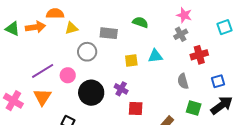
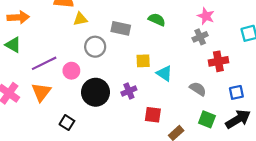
orange arrow: (35, 27) -> (18, 17), moved
green triangle: (12, 29) -> (13, 45), moved
cyan triangle: (155, 56) -> (164, 73), moved, turned 35
gray semicircle: (183, 81) -> (198, 89), turned 133
purple cross: (121, 89) -> (129, 91), turned 32
red square: (136, 108) -> (153, 115), moved

